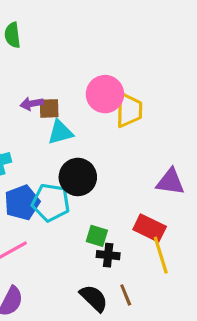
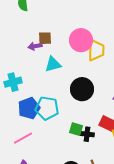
brown square: (49, 108) -> (45, 38), moved
black circle: (78, 177) -> (82, 89), moved
black cross: (108, 255) -> (87, 134), moved

